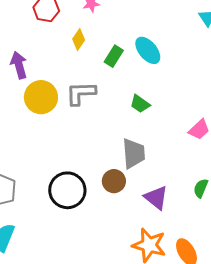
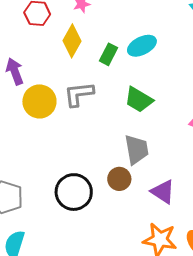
yellow diamond: (79, 39) -> (72, 41), size x1.5
cyan ellipse: (148, 50) -> (142, 46), turned -72
green trapezoid: (140, 104) -> (139, 100), size x1.4

